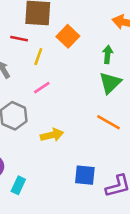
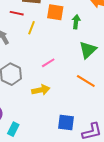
orange square: (68, 36) -> (55, 12), turned -36
green arrow: (108, 54) -> (76, 22), moved
pink line: (42, 88) -> (48, 63), moved

